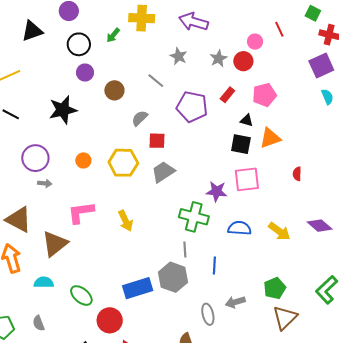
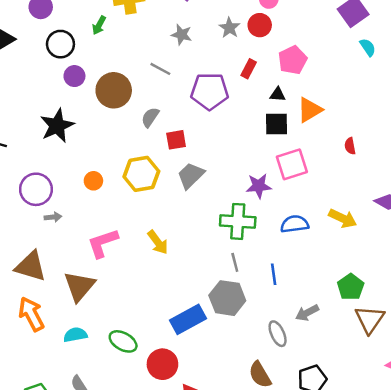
brown circle: (114, 90) -> (114, 90), size x1.5

